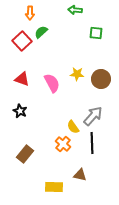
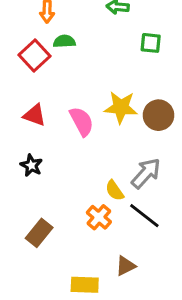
green semicircle: (41, 32) -> (64, 41), turned 40
yellow star: (77, 74) -> (121, 107), size x1.5
black line: (92, 143) -> (144, 216), turned -50
brown triangle: (80, 175) -> (126, 266), turned -40

